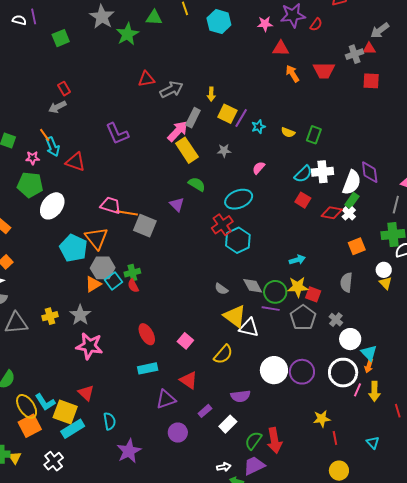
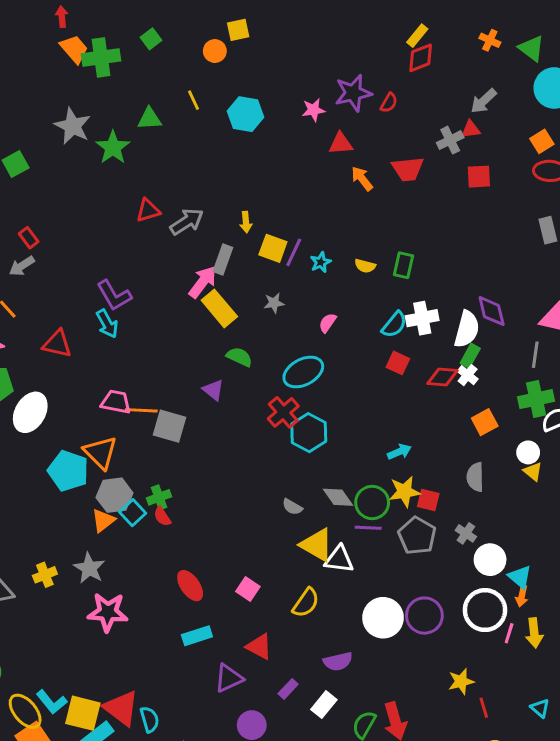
cyan arrow: (53, 147) -> (107, 324), moved
red triangle: (86, 393) -> (121, 708), moved, size x1.5

